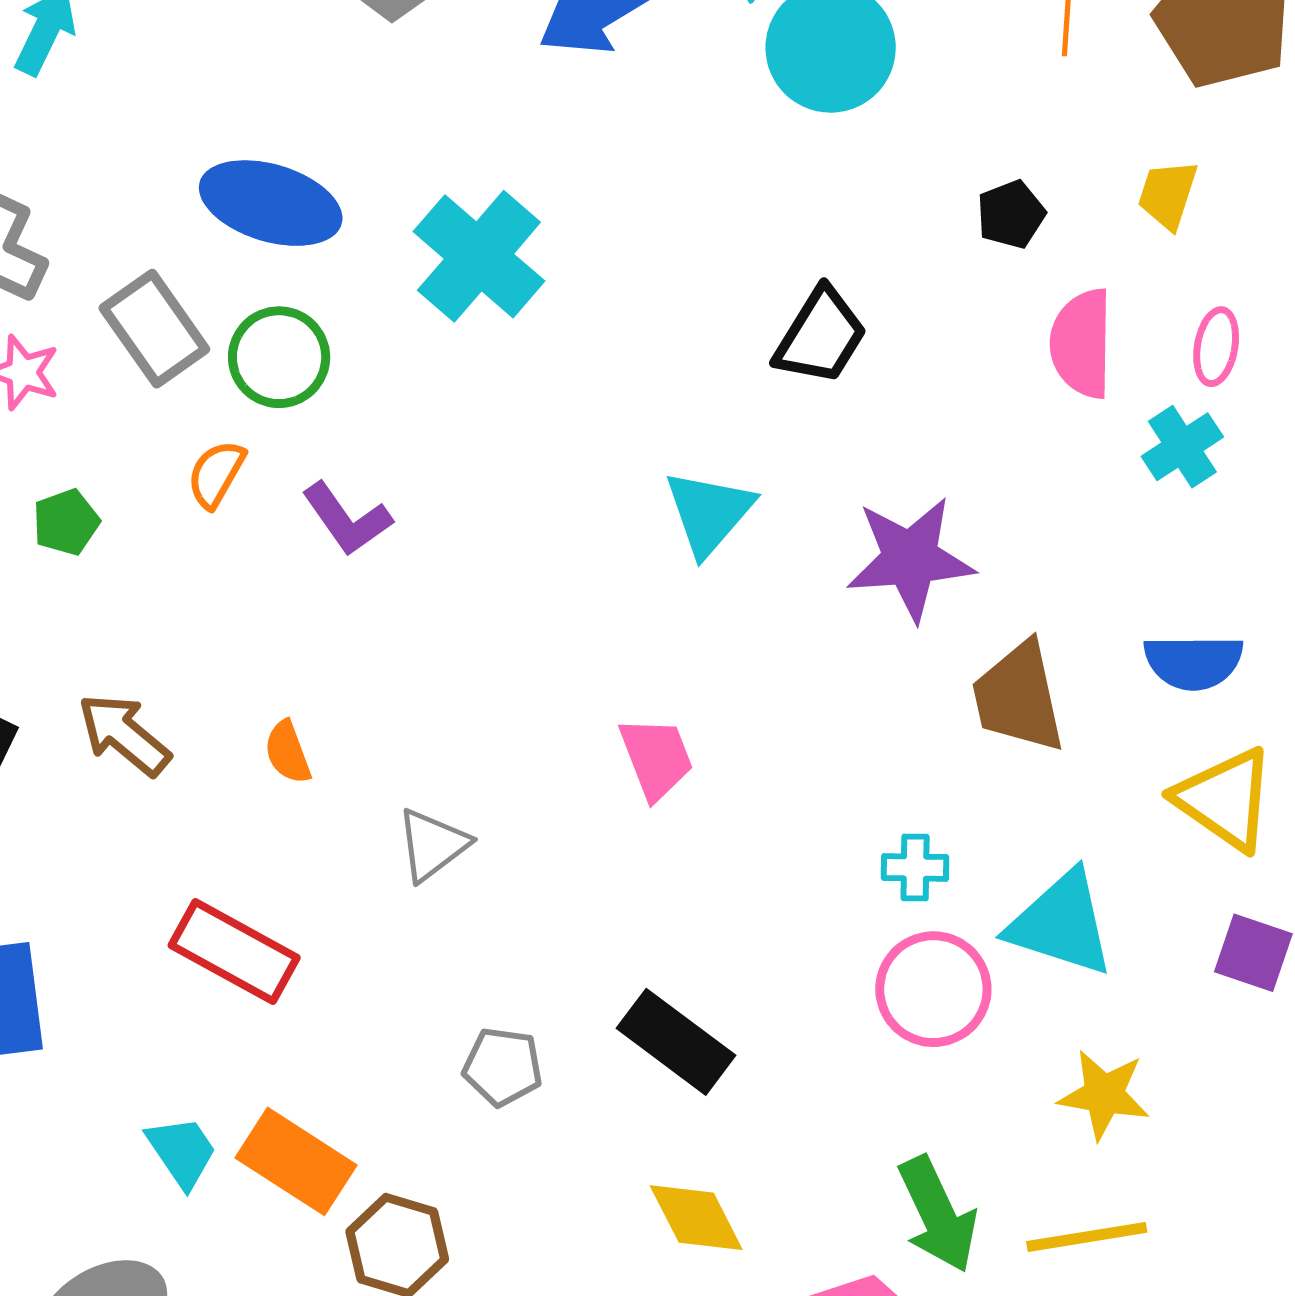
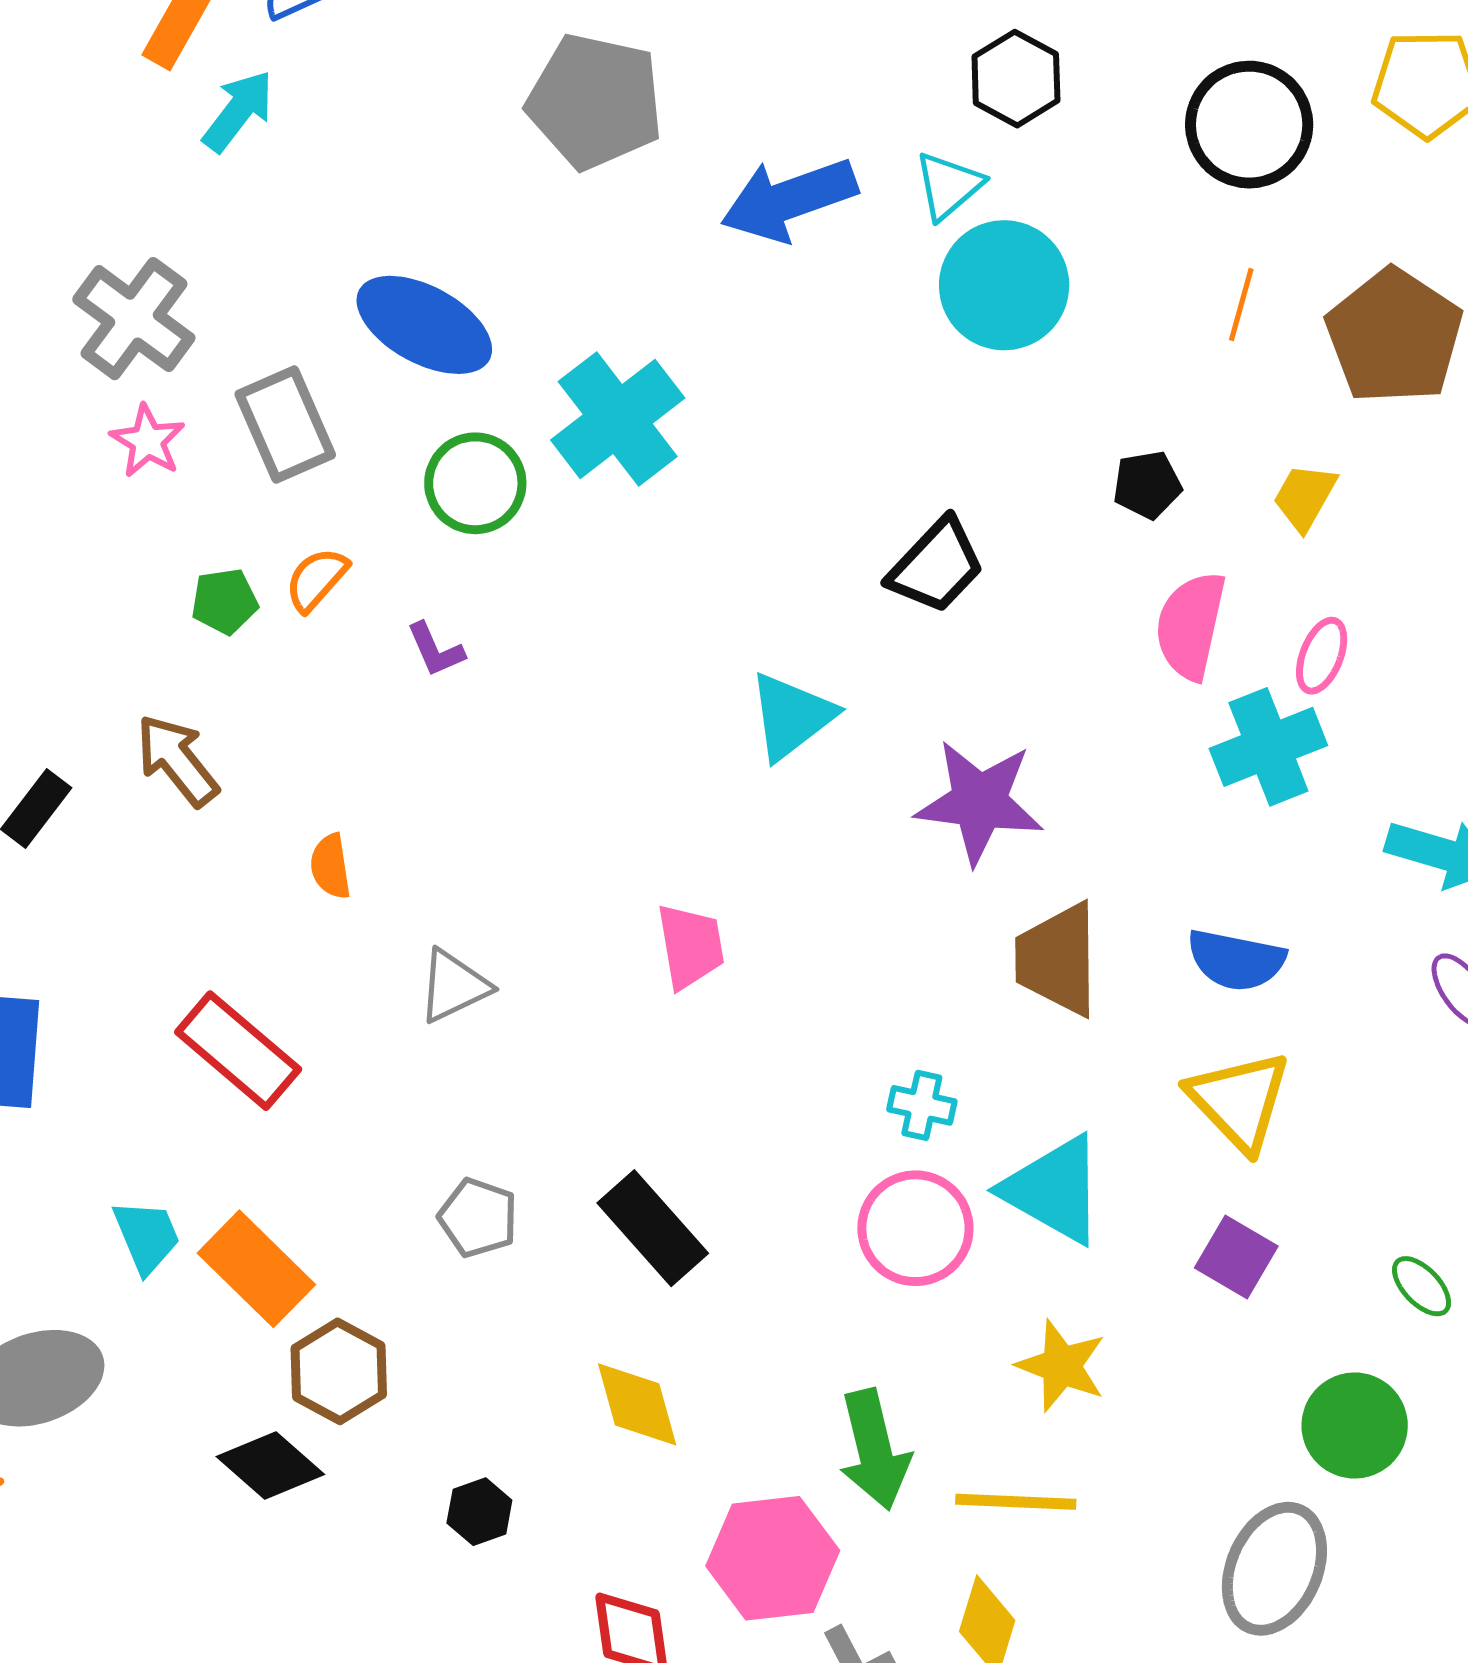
green circle: (279, 357) -> (475, 483), moved
cyan cross: (1182, 447) -> (1268, 747), size x1.4
purple L-shape: (347, 519) -> (435, 650), size x0.7
green pentagon: (66, 522) -> (225, 601), moved
brown arrow: (124, 735) -> (177, 760), moved

